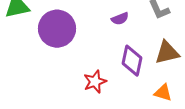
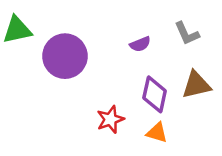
orange triangle: (163, 93) -> (157, 133), moved

